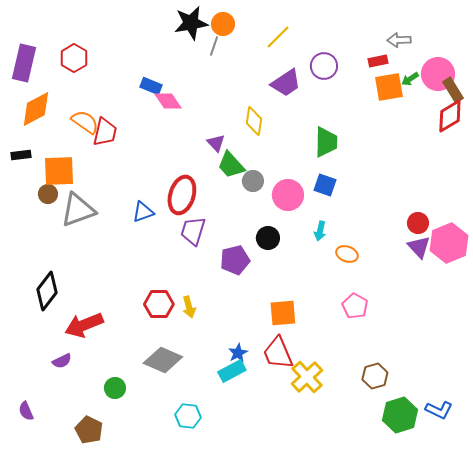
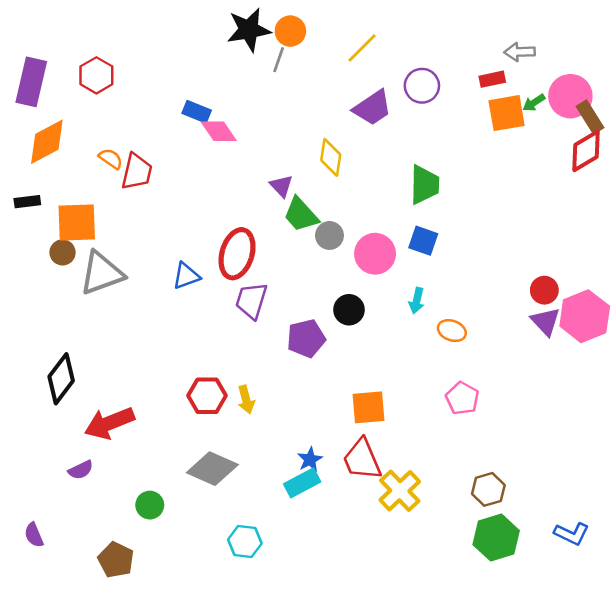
orange semicircle: (85, 122) -> (111, 159), size x0.7
green hexagon: (400, 415) -> (496, 538), moved

